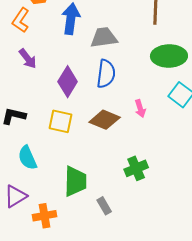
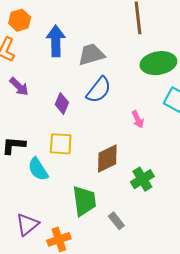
blue semicircle: (106, 74) -> (99, 90), turned 40
purple diamond: (68, 82) -> (62, 104), size x0.7
brown diamond: (105, 120) -> (107, 158), moved, turned -40
cyan semicircle: (27, 158) -> (38, 169), moved

